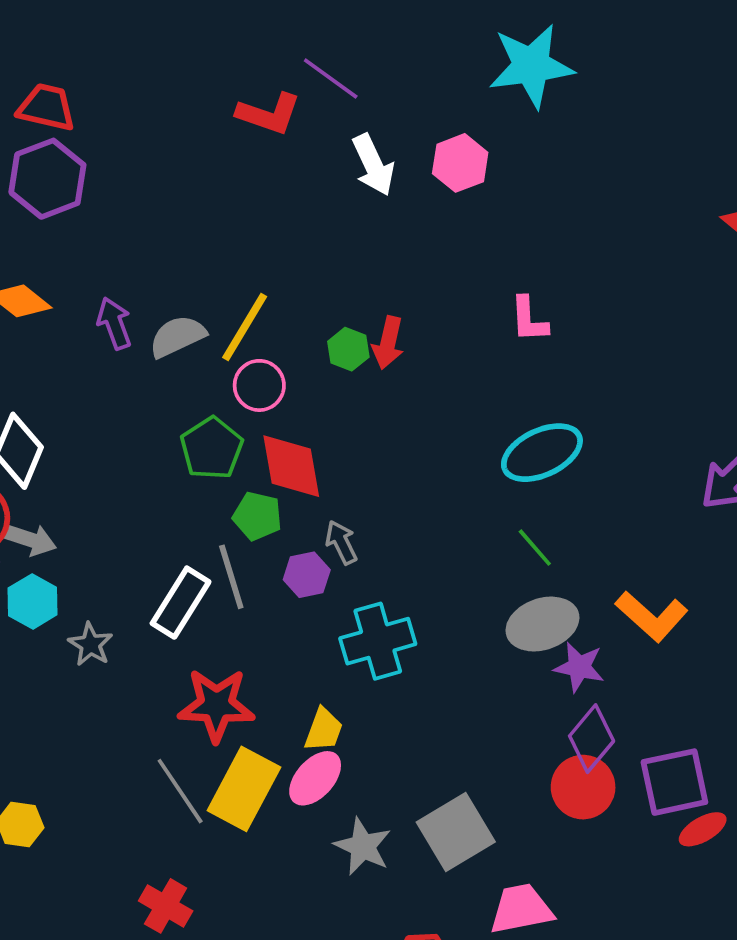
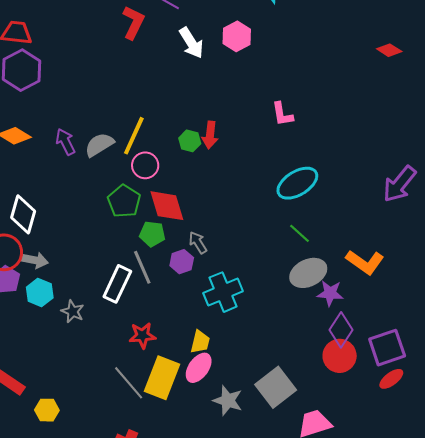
red L-shape: (269, 114) -> (133, 22), turned -76
red star: (216, 705) -> (142, 335), size x0.7
red ellipse: (703, 829) -> (391, 379), moved

